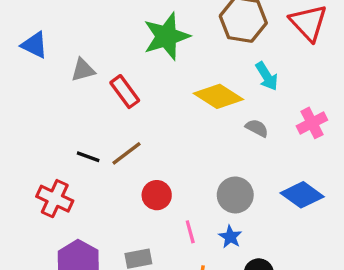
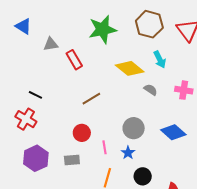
pink cross: (312, 123) -> (184, 90), turned 30
brown line: (127, 153) -> (91, 99), moved
black line: (88, 157) -> (35, 95), moved
red circle: (157, 195) -> (82, 133), moved

